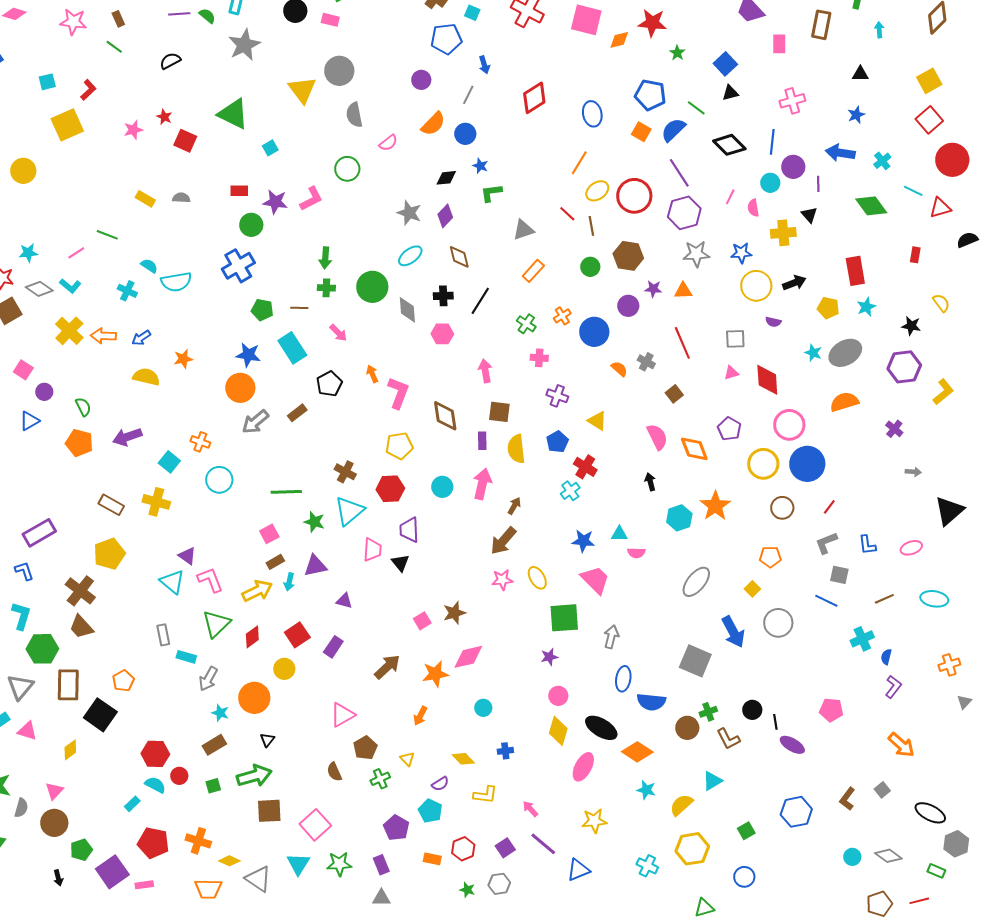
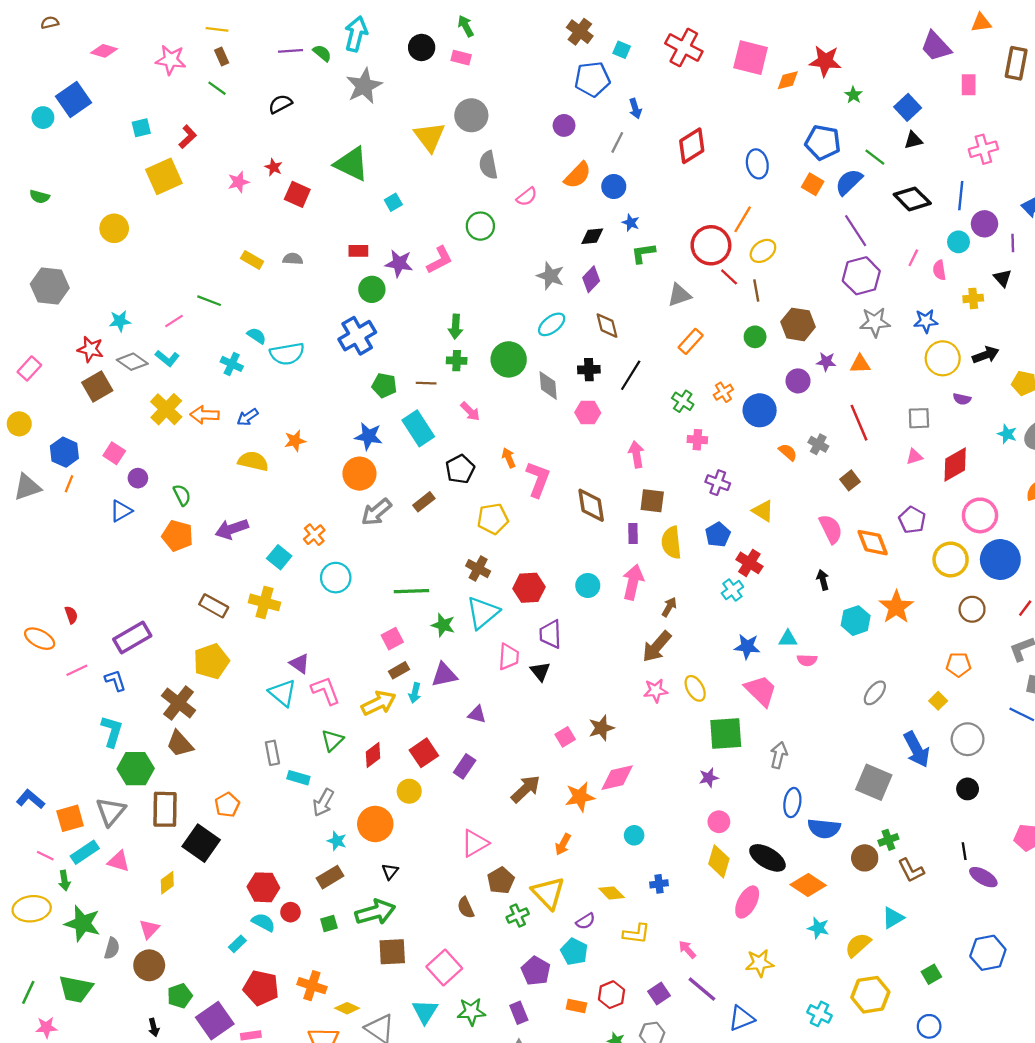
red circle: (634, 196) -> (711, 245), moved
yellow cross: (783, 233) -> (973, 298), size x0.7
red diamond: (767, 380) -> (955, 465), turned 64
orange cross: (200, 442) -> (314, 535), turned 30
yellow pentagon: (399, 446) -> (493, 519), moved
gray ellipse: (696, 582) -> (875, 693), size x0.7
green triangle: (216, 624) -> (332, 740), size x0.7
black circle: (752, 710) -> (968, 789), moved
yellow triangle: (407, 759) -> (548, 893), size x2.0

